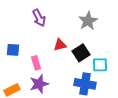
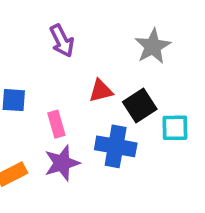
blue cross: (85, 84) -> (116, 146), moved

